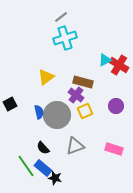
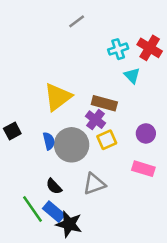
cyan cross: (65, 38) -> (118, 49), moved, size x0.7
cyan triangle: (105, 60) -> (132, 76), turned -48
red cross: (119, 65) -> (150, 48), moved
yellow triangle: (46, 77) -> (58, 97), size x1.4
pink rectangle: (114, 149) -> (143, 169), moved
black star: (55, 178) -> (69, 224), size x1.5

